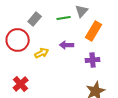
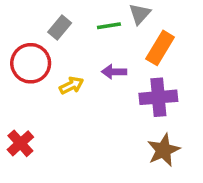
purple cross: (93, 60) -> (158, 97), size x1.5
red cross: (21, 84) -> (20, 143), moved

